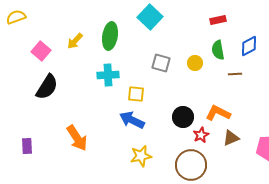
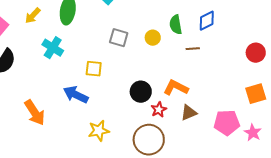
cyan cross: (108, 75) -> (53, 48), moved, turned 35
blue arrow: (132, 120) -> (76, 95), moved

